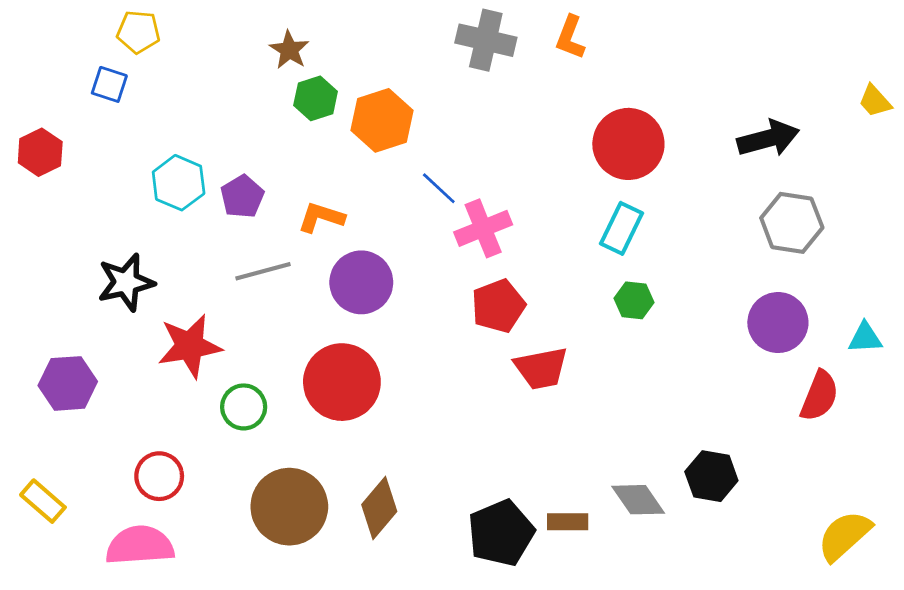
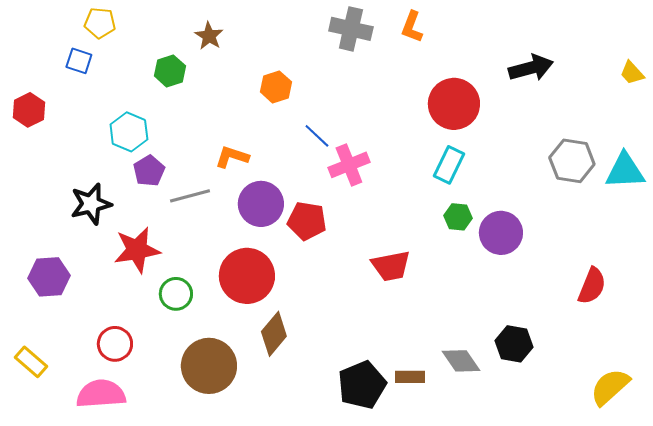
green hexagon: (316, 98) -> (170, 71), moved
orange hexagon: (382, 120) -> (276, 87), size x0.7
black arrow: (768, 138) -> (531, 68), moved
purple pentagon: (242, 197) -> (149, 171), moved
red pentagon: (498, 306) -> (307, 221), moved, turned 30
purple circle: (778, 323) -> (501, 233), moved
cyan triangle: (865, 338) -> (625, 171), moved, size x1.6
brown diamond: (379, 508) -> (274, 334), moved

